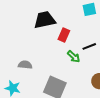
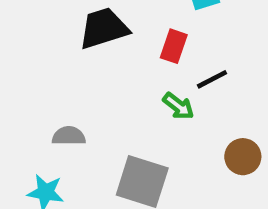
red rectangle: (64, 35) -> (174, 46), moved

